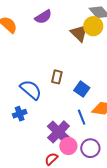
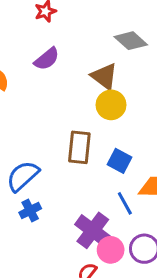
yellow circle: (93, 26) -> (111, 105), moved
brown rectangle: (57, 77) -> (79, 147), size x1.5
blue semicircle: (31, 90) -> (23, 176), moved, turned -75

